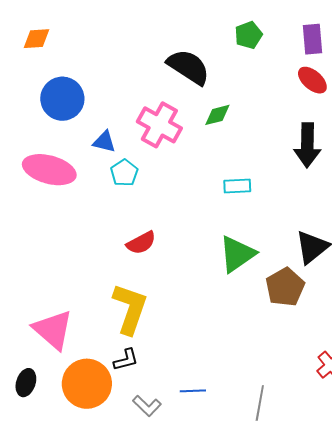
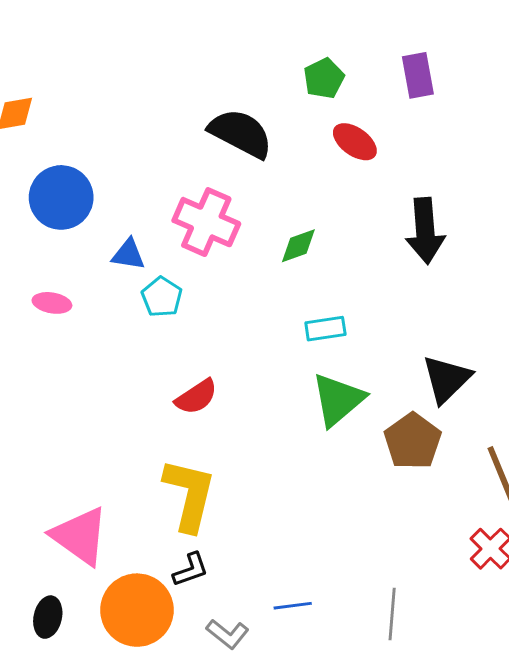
red ellipse: (312, 80) -> (355, 142), moved
green diamond: (217, 115) -> (298, 246), moved
pink ellipse: (49, 170) -> (52, 303), size x0.5
cyan rectangle: (237, 186) -> (325, 329), moved

